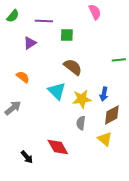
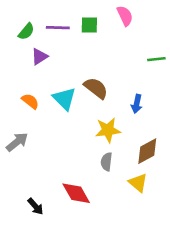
green semicircle: (13, 16) -> (26, 32), moved
green square: (67, 35) -> (89, 25), moved
green line: (119, 60) -> (156, 59), moved
cyan triangle: (57, 91) -> (64, 99), moved
blue arrow: (104, 94) -> (137, 104), moved

